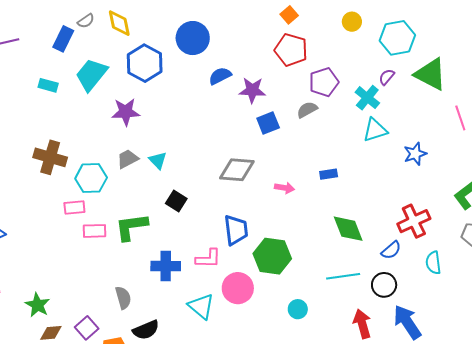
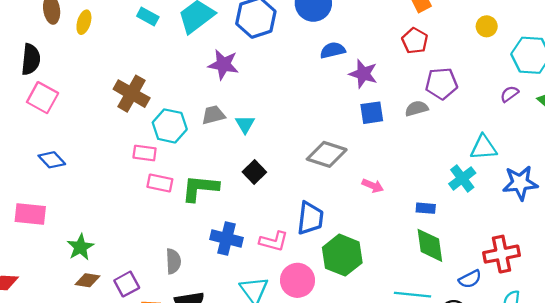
red pentagon: (291, 50) -> (415, 41), size x0.7
cyan cross: (367, 98) -> (462, 178), moved
blue star: (415, 154) -> (520, 183), size x1.4
blue rectangle: (329, 174) -> (426, 208), moved

